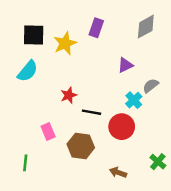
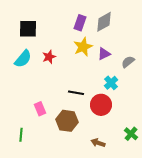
gray diamond: (146, 27) -> (104, 22), moved
yellow star: (65, 43) -> (83, 47), moved
gray semicircle: (151, 86) -> (128, 62), moved
red star: (69, 95) -> (49, 57), moved

